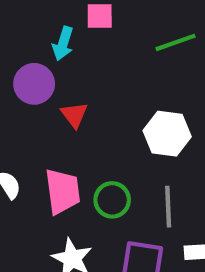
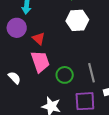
white hexagon: (167, 134) -> (77, 20), moved
pink trapezoid: (63, 191) -> (40, 62), moved

